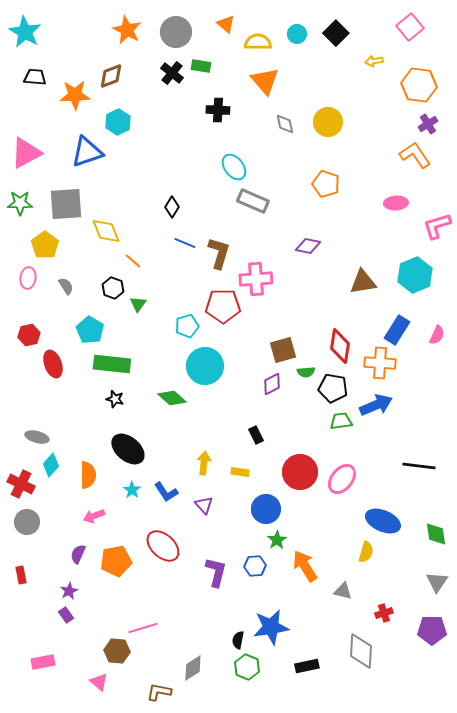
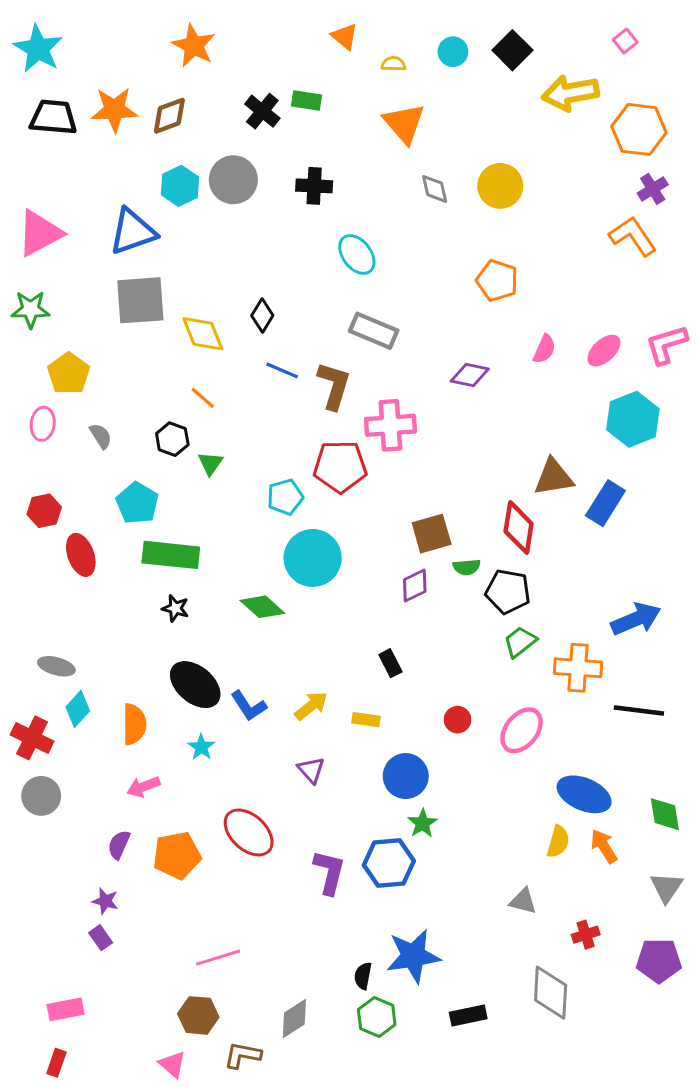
pink square: (410, 27) -> (625, 41), size x0.6
gray circle: (176, 32) -> (233, 180), moved
yellow semicircle: (258, 42) -> (393, 64), size x0.6
yellow arrow: (374, 61) -> (570, 93), size x2.0
black trapezoid: (35, 77) -> (53, 117), size x1.4
orange star: (75, 95) -> (114, 110), moved
black cross: (218, 110) -> (314, 186), moved
gray rectangle: (253, 201) -> (374, 331), moved
pink ellipse: (396, 203) -> (604, 351), moved, turned -40
gray square: (66, 204) -> (140, 300), moved
yellow diamond: (106, 231) -> (203, 334), moved
brown triangle: (363, 282) -> (554, 477), moved
pink semicircle: (437, 335) -> (544, 349), moved
orange cross: (380, 363) -> (578, 668), moved
blue arrow: (376, 405) -> (636, 619), moved
green trapezoid: (341, 421) -> (520, 642), turned -30
yellow arrow: (204, 463) -> (311, 706), turned 45
red circle: (300, 472) -> (458, 720), size x0.5
blue L-shape: (166, 492) -> (249, 706), moved
blue hexagon: (255, 566) -> (389, 863), size x1.5
orange arrow: (305, 566) -> (604, 846), moved, size x0.7
red rectangle: (21, 575) -> (56, 1063), moved, turned 30
purple star: (69, 591) -> (105, 901), turned -30
brown hexagon: (117, 651) -> (198, 1015), moved
pink triangle: (99, 682) -> (172, 1064), moved

